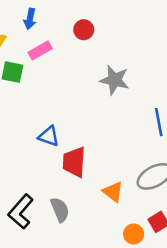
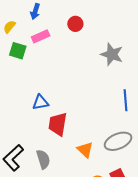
gray star: (114, 80) -> (112, 54), moved
blue triangle: (49, 136) -> (40, 102), turned -36

